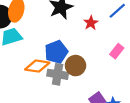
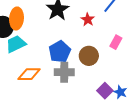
orange diamond: (37, 66) -> (29, 74), moved
brown circle: (76, 66) -> (89, 56), moved

